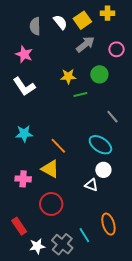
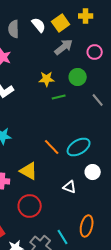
gray line: (112, 117) -> (98, 100), moved
cyan ellipse: (100, 145) -> (79, 147), turned -65
orange line: (58, 146) -> (52, 147), moved
white circle: (103, 170) -> (93, 172), moved
orange ellipse: (108, 224) -> (87, 226), turned 30

